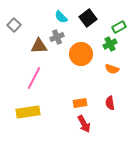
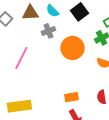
brown triangle: (39, 46) -> (30, 13), moved
pink line: (34, 78) -> (21, 58), moved

